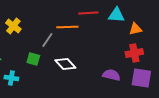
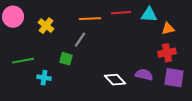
orange line: (67, 27) -> (90, 19), moved
white diamond: (65, 64) -> (115, 80), moved

